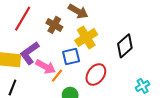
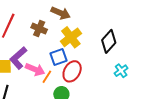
red ellipse: (96, 74) -> (72, 71), moved
cyan cross: (143, 86) -> (121, 71), moved

